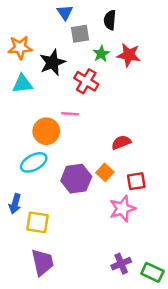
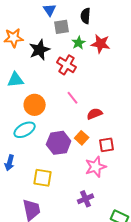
cyan triangle: (22, 84) -> (16, 80), moved
pink line: (70, 114) -> (73, 98), moved, turned 48
yellow square: (37, 222) -> (43, 178), moved
purple cross: (121, 264) -> (86, 199), moved

